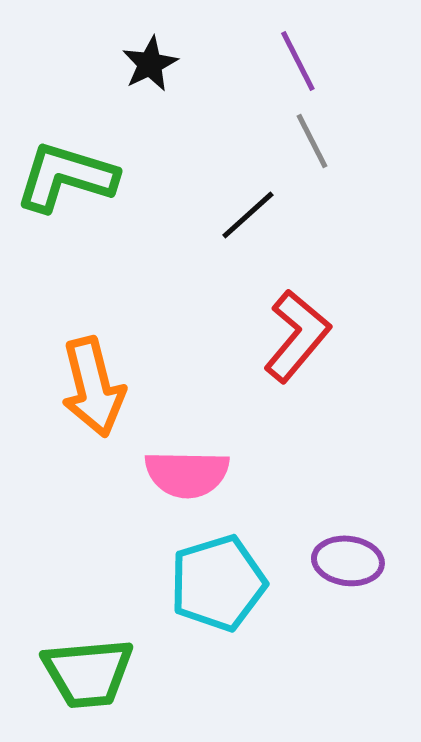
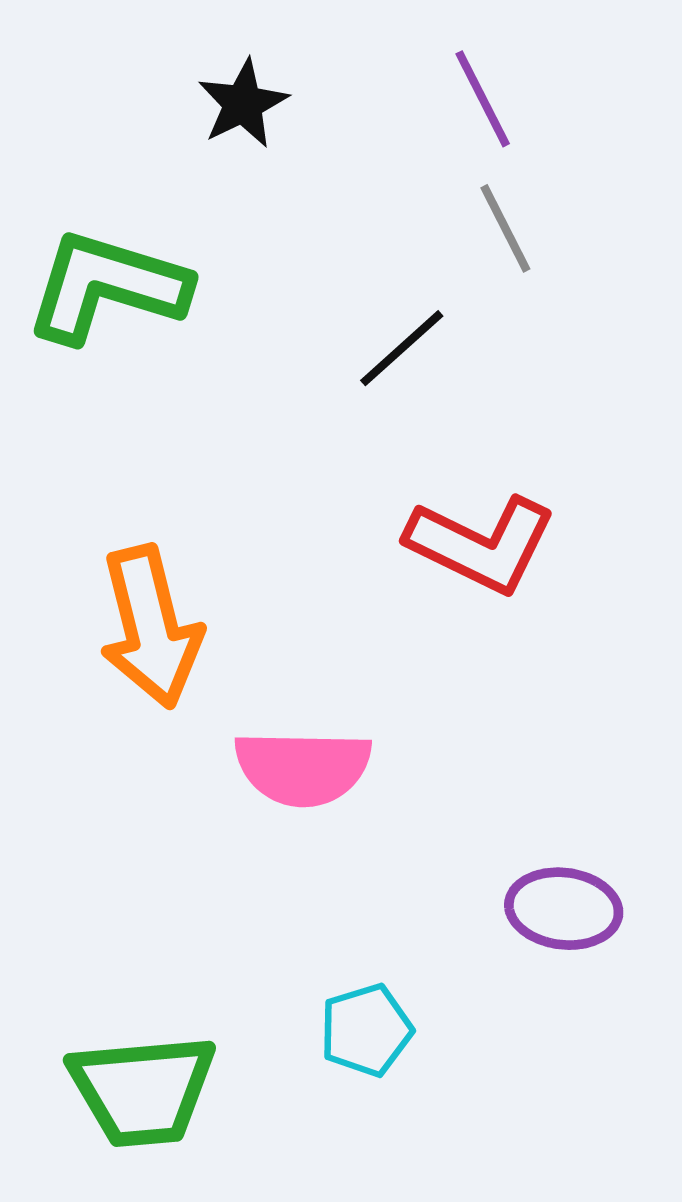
red L-shape: (297, 336) -> (481, 544), turned 76
cyan pentagon: (218, 583) -> (366, 1030), moved, size x0.6

